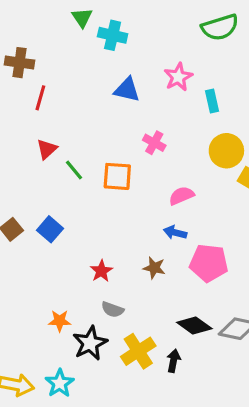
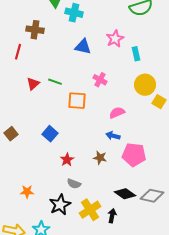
brown cross: (20, 63) -> (35, 30), moved
red line: (40, 98) -> (18, 52), moved
green line: (74, 170) -> (55, 82), moved, turned -32
blue square: (50, 229) -> (50, 134), moved
orange star: (60, 321) -> (27, 192), moved

